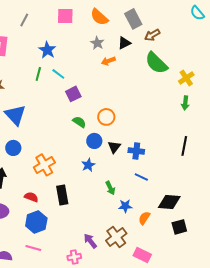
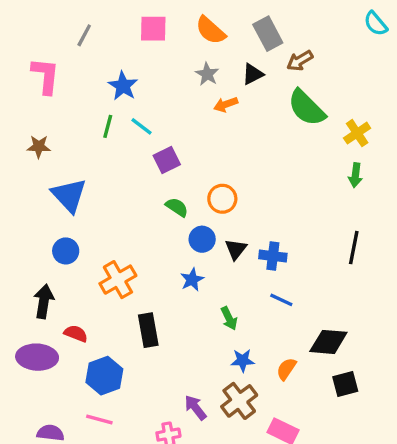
red semicircle: (31, 197) -> (76, 334), moved
blue star: (125, 206) -> (243, 360), moved

